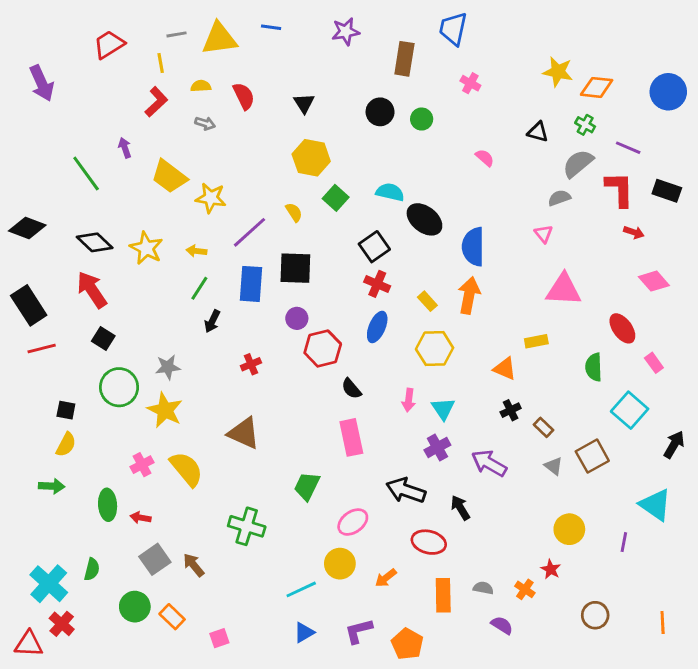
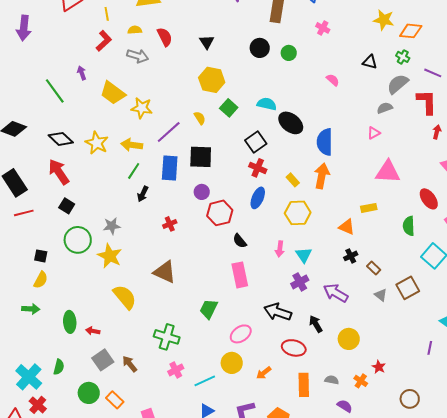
purple arrow: (42, 83) -> (24, 28), turned 30
gray arrow: (205, 123) -> (138, 56), size x1.5
red arrow: (634, 232) -> (437, 132), turned -96
pink triangle: (544, 234) -> (374, 133), turned 40
yellow arrow: (196, 251) -> (132, 145), size x1.5
pink cross: (142, 465) -> (176, 370), moved
yellow circle: (569, 529) -> (349, 339), moved

